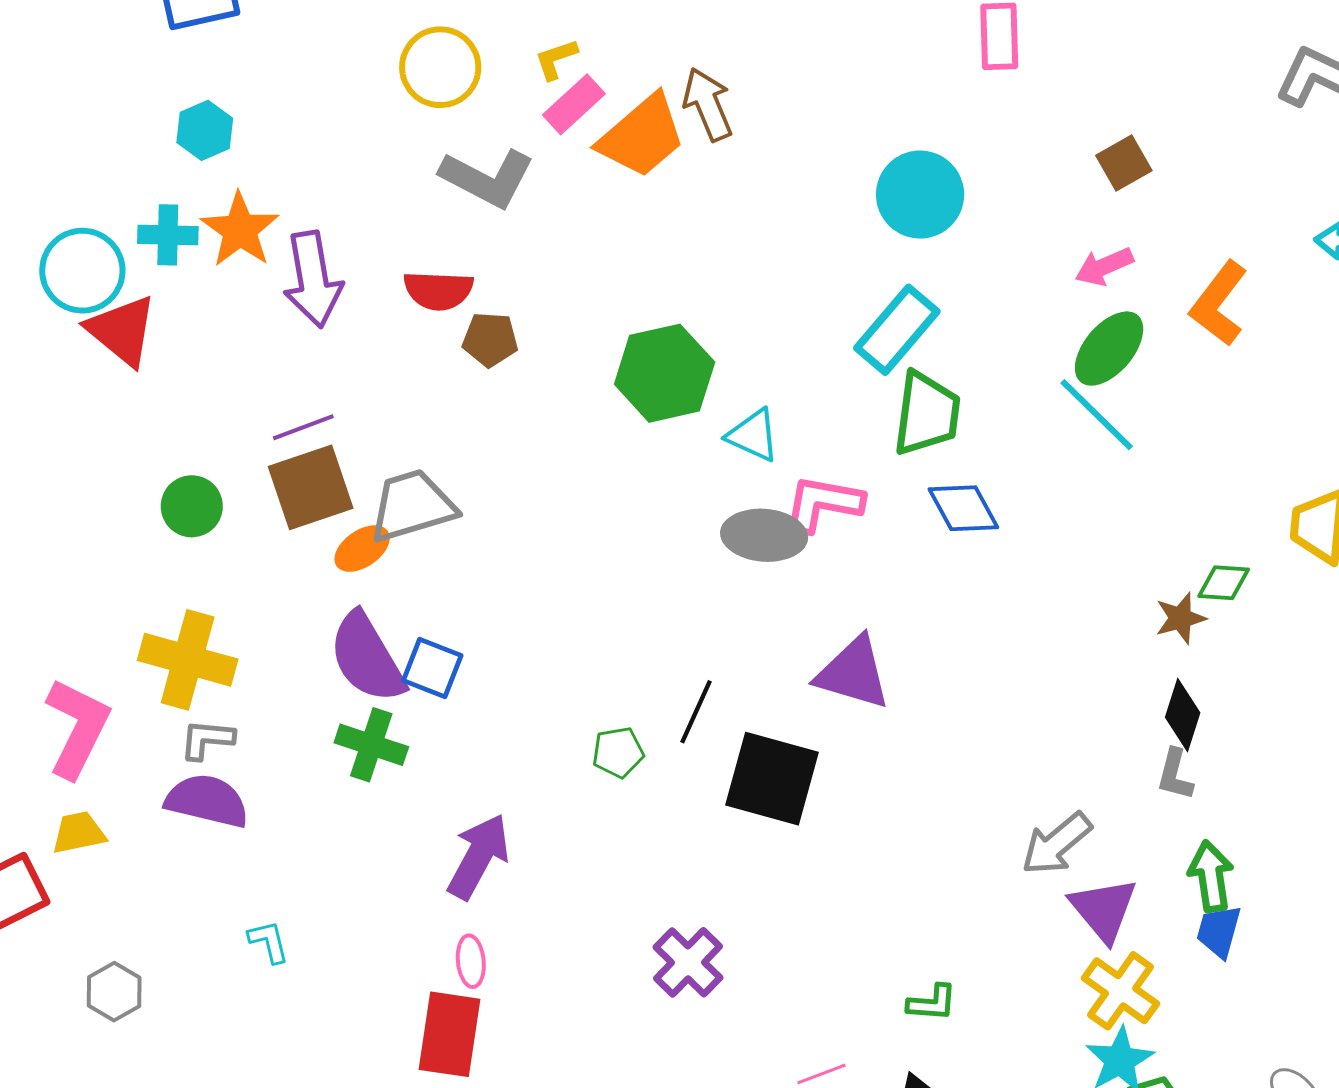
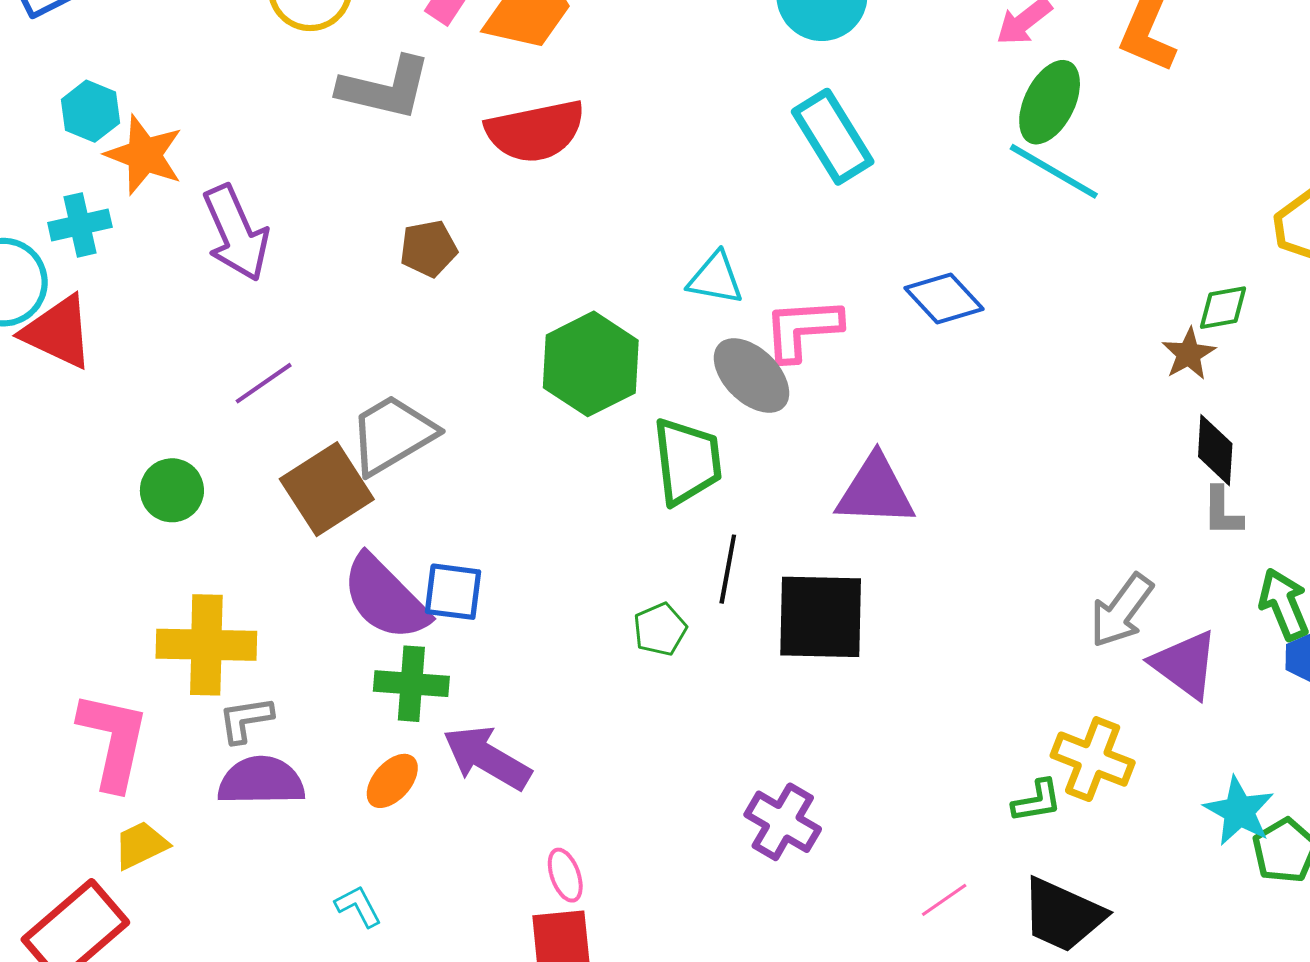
orange star: (240, 230) -> (144, 155), moved
red semicircle: (438, 290) -> (535, 131), moved, size x1.4
cyan rectangle: (897, 330) -> (833, 137), turned -58
green hexagon: (665, 373) -> (591, 364), moved
green trapezoid: (927, 414) -> (687, 461), moved
brown square: (311, 487) -> (327, 489), moved
gray ellipse: (764, 535) -> (752, 376), turned 54
orange ellipse: (362, 549) -> (392, 781), moved
purple arrow: (479, 856) -> (487, 758), moved, turned -74
yellow cross: (1121, 991) -> (1093, 759), moved

